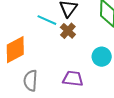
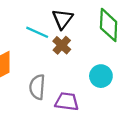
gray semicircle: (31, 81) -> (37, 87), moved

